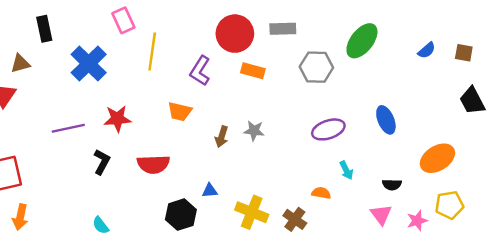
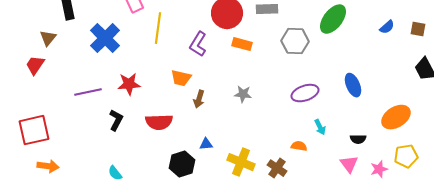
brown triangle: (20, 64) -> (48, 38), turned -36
brown arrow: (222, 137) -> (199, 99), moved
orange arrow: (20, 217) -> (48, 166), turned -95

